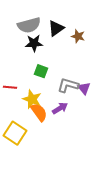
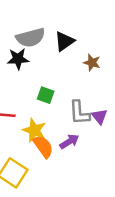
brown star: (78, 36) -> (92, 63), moved
black star: (34, 43) -> (18, 59), moved
gray L-shape: (68, 85) -> (79, 113), turned -110

